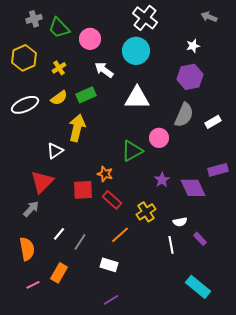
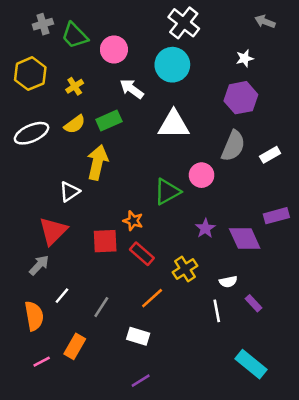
white line: (59, 234) -> (62, 296), moved

